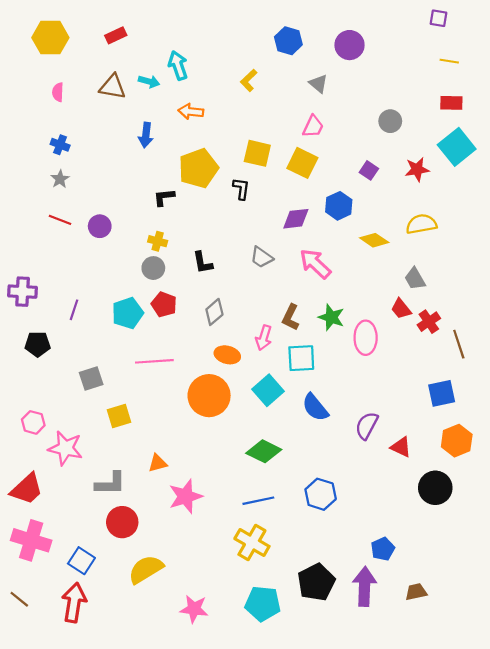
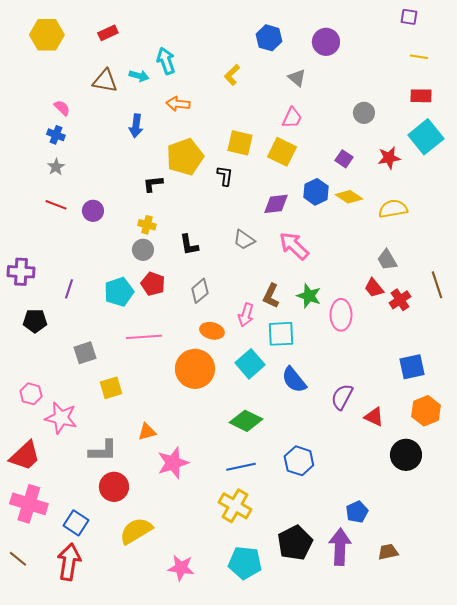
pink semicircle: (58, 92) -> (62, 108), moved, turned 132
yellow diamond: (374, 240) -> (349, 197), moved
brown line: (459, 344) -> (437, 285), moved

